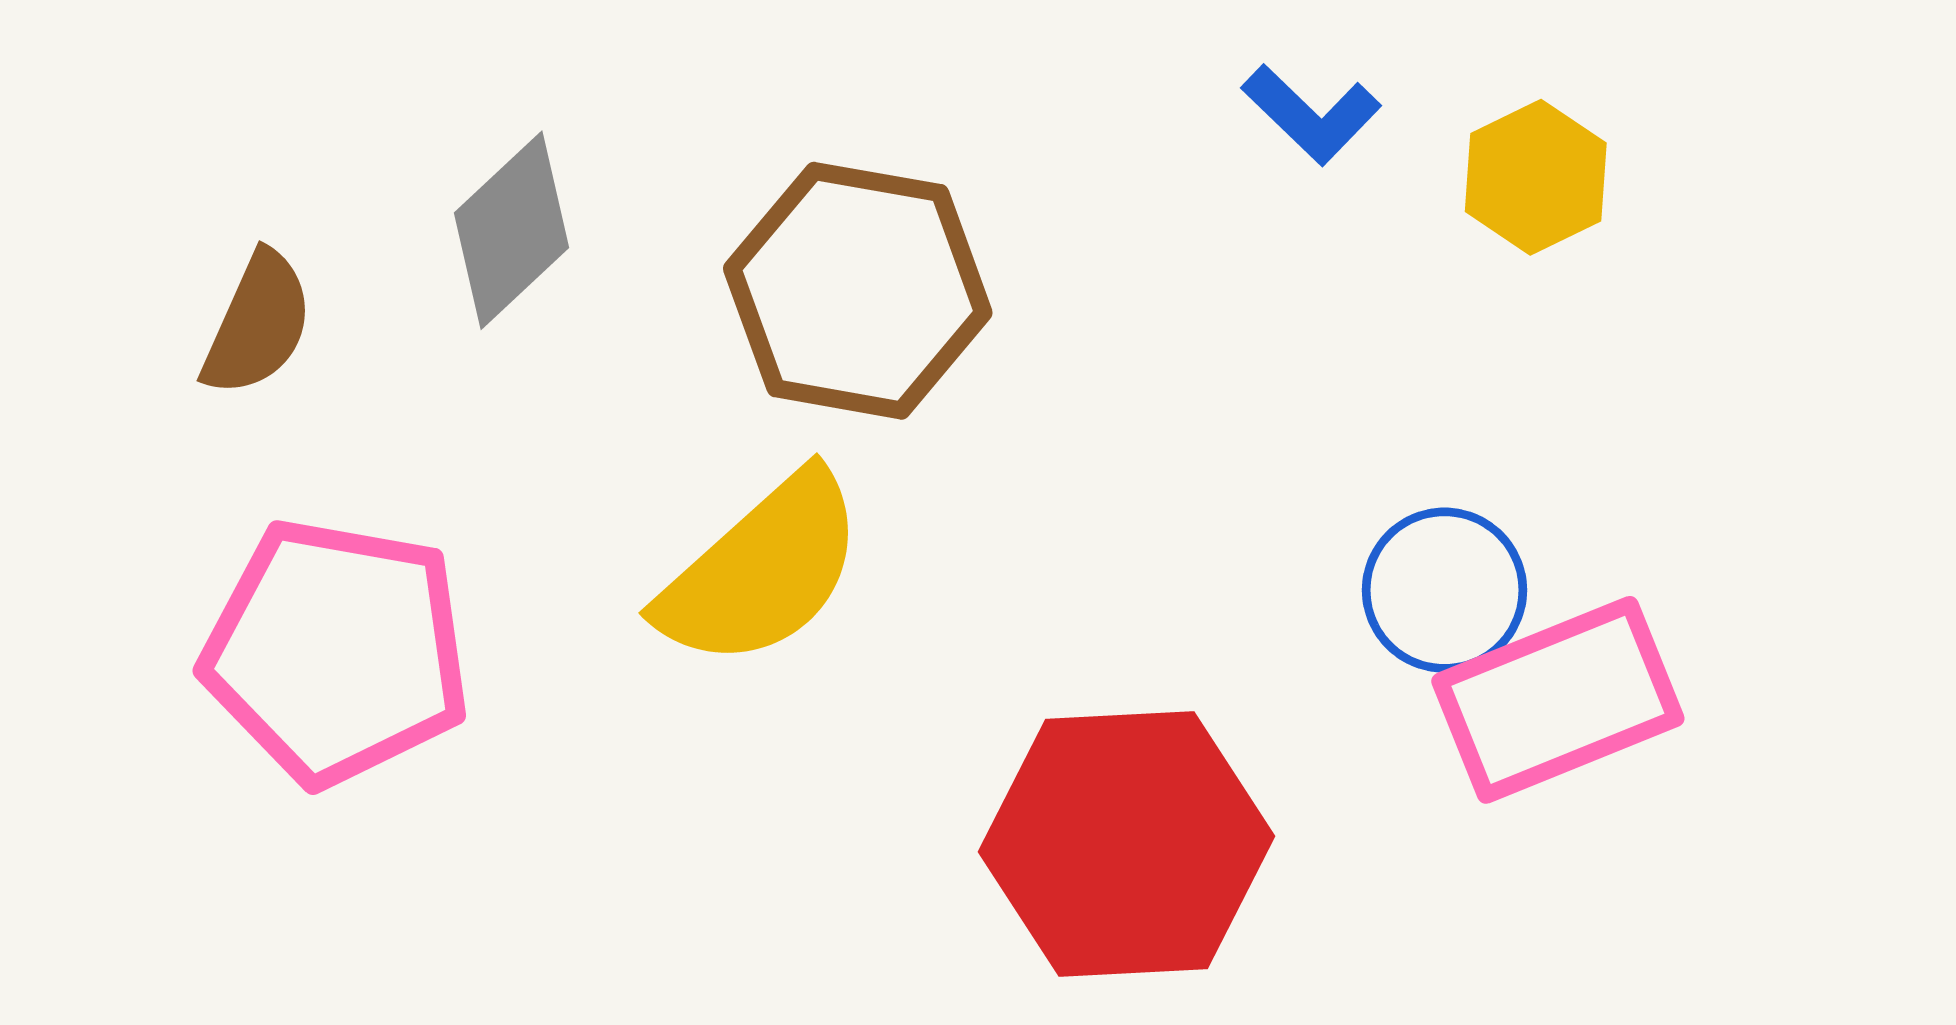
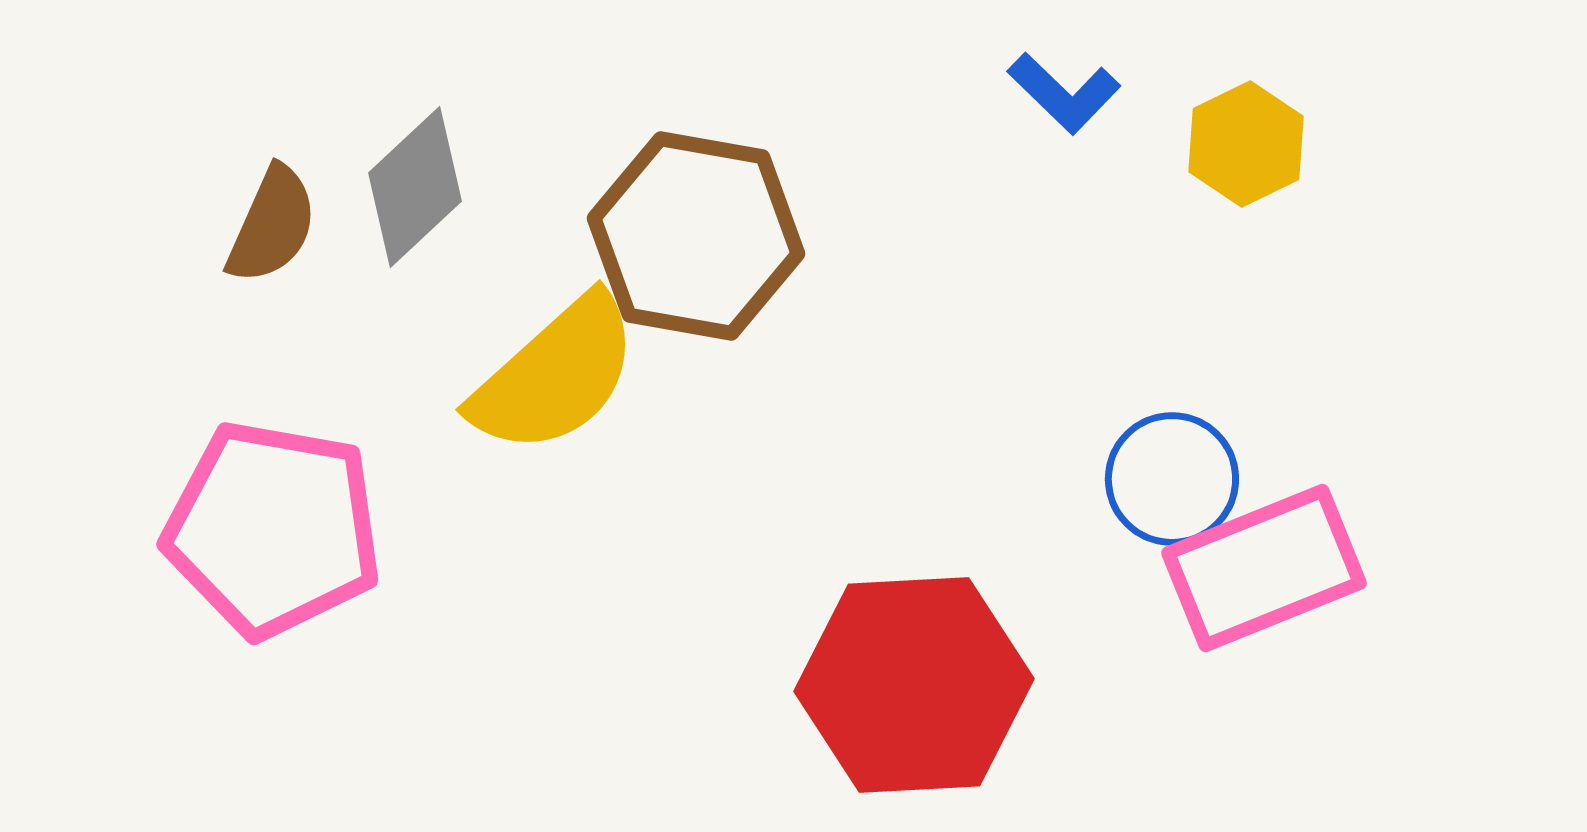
brown semicircle: (258, 324) -> (272, 225), moved
yellow semicircle: (762, 570) -> (555, 375), moved

